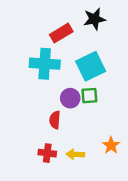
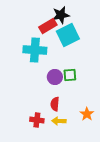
black star: (94, 19) -> (61, 15), moved
cyan square: (91, 66) -> (68, 35), moved
red semicircle: (55, 120) -> (55, 104), moved

